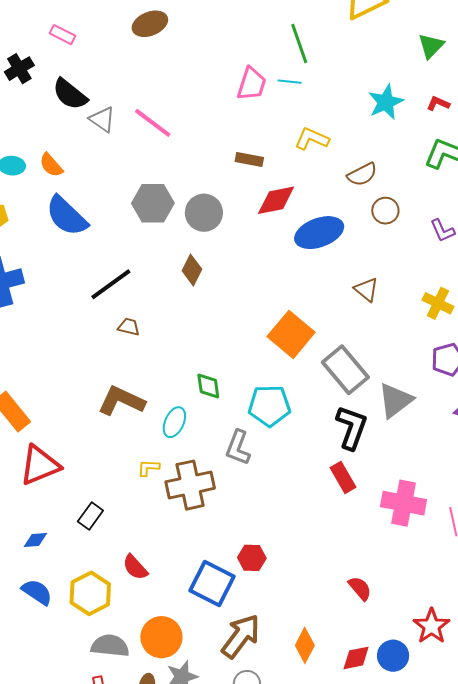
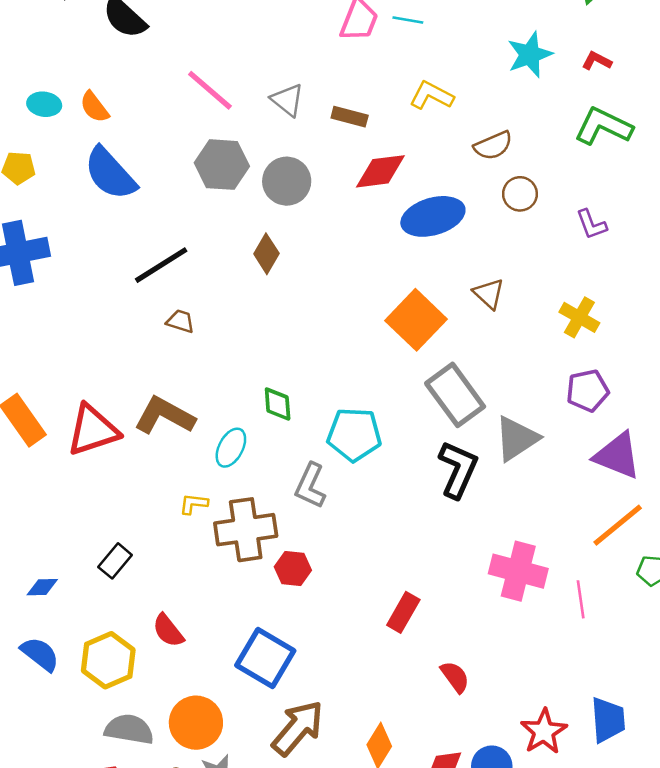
gray triangle: (102, 119) -> (287, 100), moved
pink line: (153, 123) -> (210, 90), moved
orange square: (291, 334) -> (416, 320), moved
red triangle: (40, 465) -> (93, 430), moved
red rectangle: (343, 477) -> (403, 612), moved, turned 56
red hexagon: (252, 558) -> (293, 569), moved

